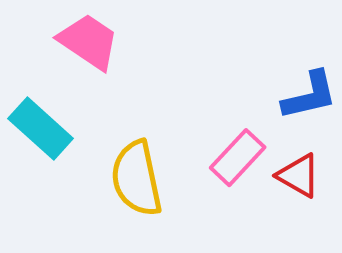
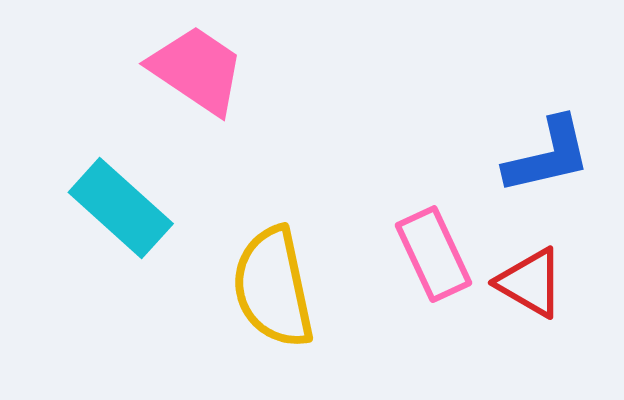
pink rectangle: (238, 158) -> (433, 254), turned -68

